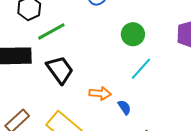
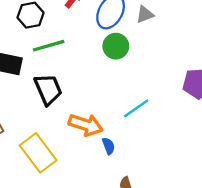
green circle: (133, 34) -> (116, 46), moved
orange arrow: (100, 93) -> (86, 125), size x1.4

